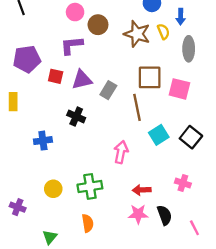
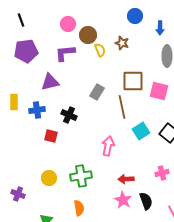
yellow semicircle: (163, 32) -> (100, 50), moved
brown star: (137, 34) -> (122, 43), size x0.6
purple pentagon: (27, 59) -> (26, 51), moved
red square: (56, 76) -> (51, 136), moved
purple triangle: (82, 80) -> (50, 82), moved
blue cross: (43, 141) -> (37, 110), moved
pink cross: (183, 183) -> (162, 173), turned -32
pink star: (138, 214) -> (123, 200), turned 30

